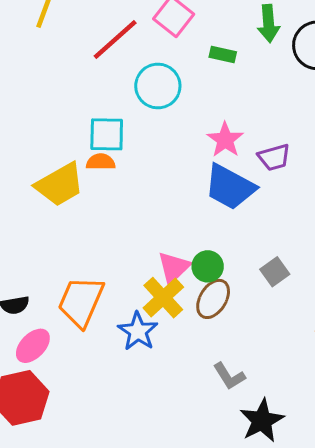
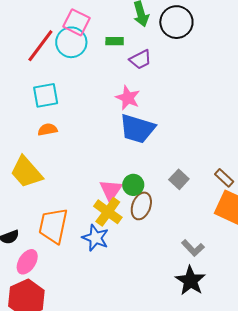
cyan circle: (158, 86) -> (71, 42), moved
cyan square: (107, 134) -> (46, 95), moved
purple trapezoid: (274, 157) -> (140, 60), moved
yellow trapezoid: (60, 185) -> (26, 172), moved, turned 90
gray L-shape: (229, 376) -> (193, 248), moved

